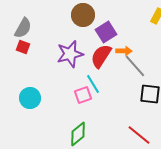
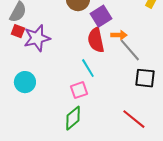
purple star: (70, 54) -> (37, 38), moved
red semicircle: (101, 56) -> (96, 40), turned -45
pink square: (83, 95) -> (79, 90), moved

